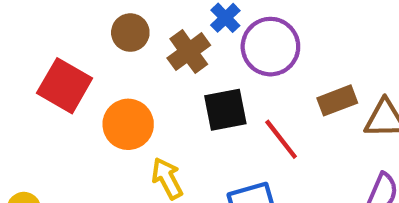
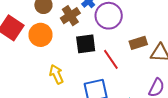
orange circle: (128, 124) -> (40, 35), moved

